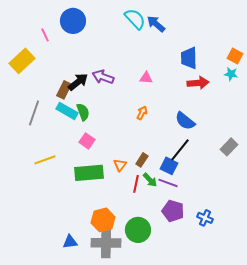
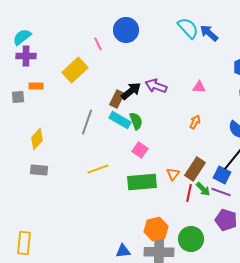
brown rectangle: (142, 160) -> (195, 169), size x1.6

